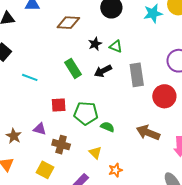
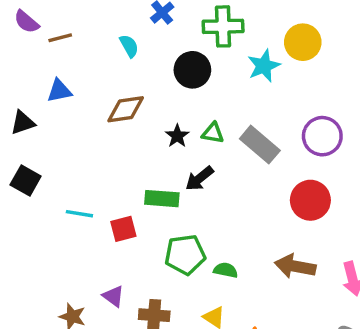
green rectangle: (73, 68) -> (162, 199), moved, turned -42
gray rectangle: (137, 75) -> (260, 145), moved, turned -30
red square: (59, 105) -> (123, 229), moved
purple triangle: (40, 129) -> (113, 296), turned 32

